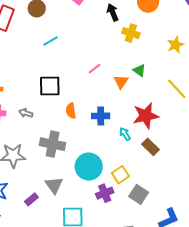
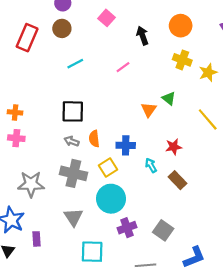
yellow cross: (131, 33) -> (182, 60), moved
pink line: (94, 69) -> (123, 67), moved
gray arrow: (26, 113) -> (72, 141), moved
red star: (146, 116) -> (174, 147), size x0.6
yellow square: (120, 175) -> (108, 167), moved
purple rectangle: (31, 199) -> (36, 239), moved, turned -56

